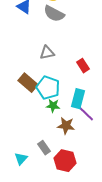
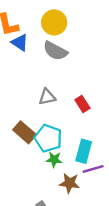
red rectangle: (83, 66) -> (82, 104), moved
purple line: (86, 114) -> (93, 169), turned -60

